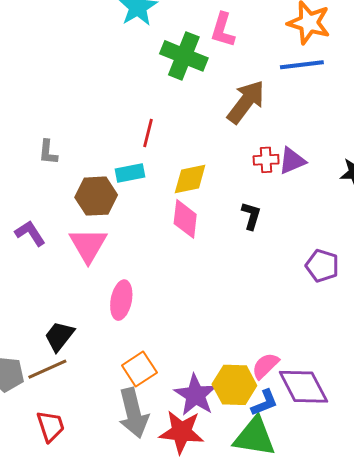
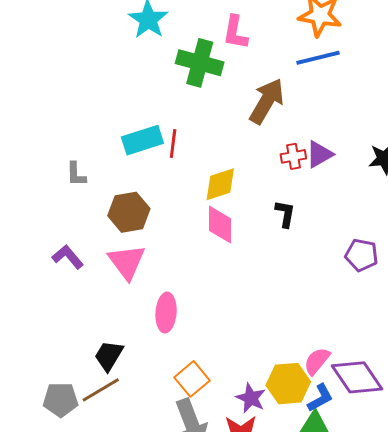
cyan rectangle: (130, 173) -> (142, 140), moved, size x1.4
purple star: (195, 395) -> (251, 398), size x0.7

